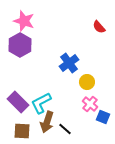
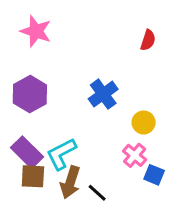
red semicircle: (99, 27) -> (148, 40), turned -120
purple hexagon: (20, 45) -> (30, 94), moved
yellow circle: (87, 82) -> (144, 122), moved
brown square: (22, 131) -> (33, 176), moved

